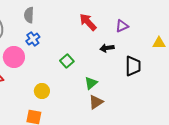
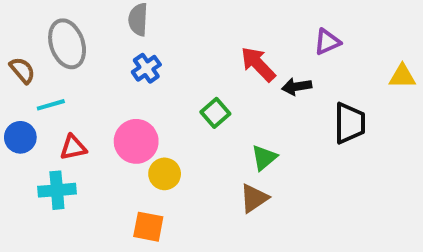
red arrow: (88, 22) -> (258, 64), moved
pink circle: (14, 57) -> (136, 141), moved
brown triangle: (96, 102) -> (254, 198), moved

